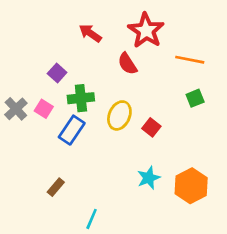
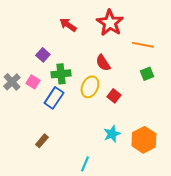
red semicircle: (127, 64) -> (103, 63), moved
cyan line: (92, 219) -> (85, 164), moved

